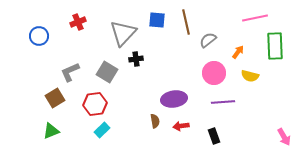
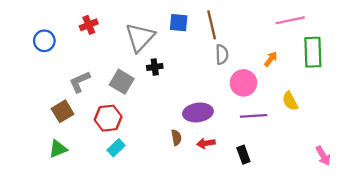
gray semicircle: (208, 40) -> (222, 54), moved, turned 126
yellow semicircle: (250, 76) -> (290, 101), moved, turned 48

